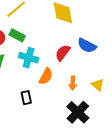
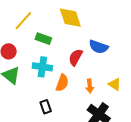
green rectangle: (17, 35) -> (43, 39), moved

